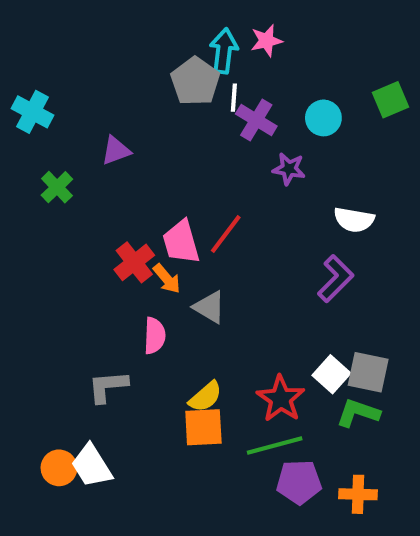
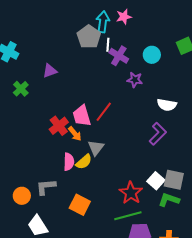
gray triangle: (210, 307) -> (96, 148), turned 36
yellow semicircle: (205, 397) -> (84, 162), moved
orange square: (203, 427) -> (80, 205), moved, turned 30
orange circle: (59, 468) -> (22, 196), moved

